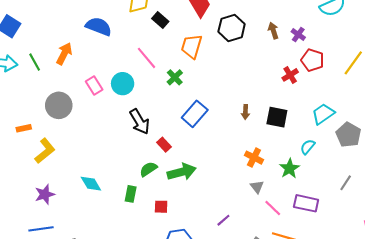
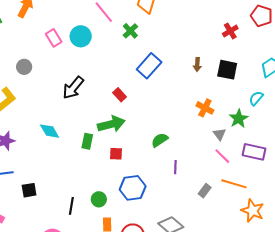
red cross: (290, 75) -> (230, 31), moved
gray circle: (59, 105) -> (24, 67), moved, size x0.6
black arrow: (140, 122) -> (73, 88), moved, turned 70
green semicircle: (148, 169) -> (160, 140), moved
green arrow: (182, 172) -> (111, 124), moved
gray triangle: (257, 187) -> (219, 134), moved
purple line: (223, 220) -> (175, 167), turned -48

